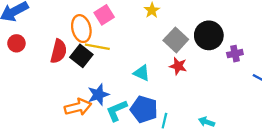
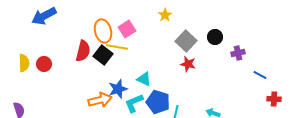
pink square: (104, 15) -> (127, 29), moved
black circle: (209, 35) -> (215, 37), size x0.6
red circle: (16, 43) -> (44, 64), moved
cyan triangle: (142, 73) -> (144, 79), moved

